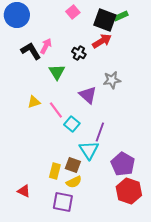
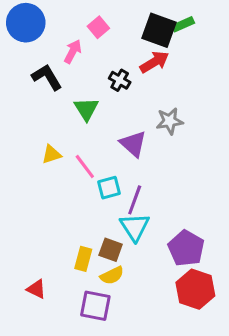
pink square: (73, 12) -> (98, 27), moved
pink arrow: (46, 46) -> (73, 51), moved
cyan square: (72, 124) -> (109, 188), turned 35
purple line: (100, 132) -> (135, 200), moved

